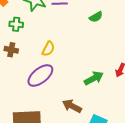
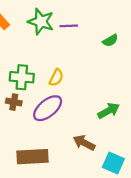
green cross: (16, 24) -> (22, 77), moved, size x1.5
brown cross: (11, 50) -> (14, 102), moved

